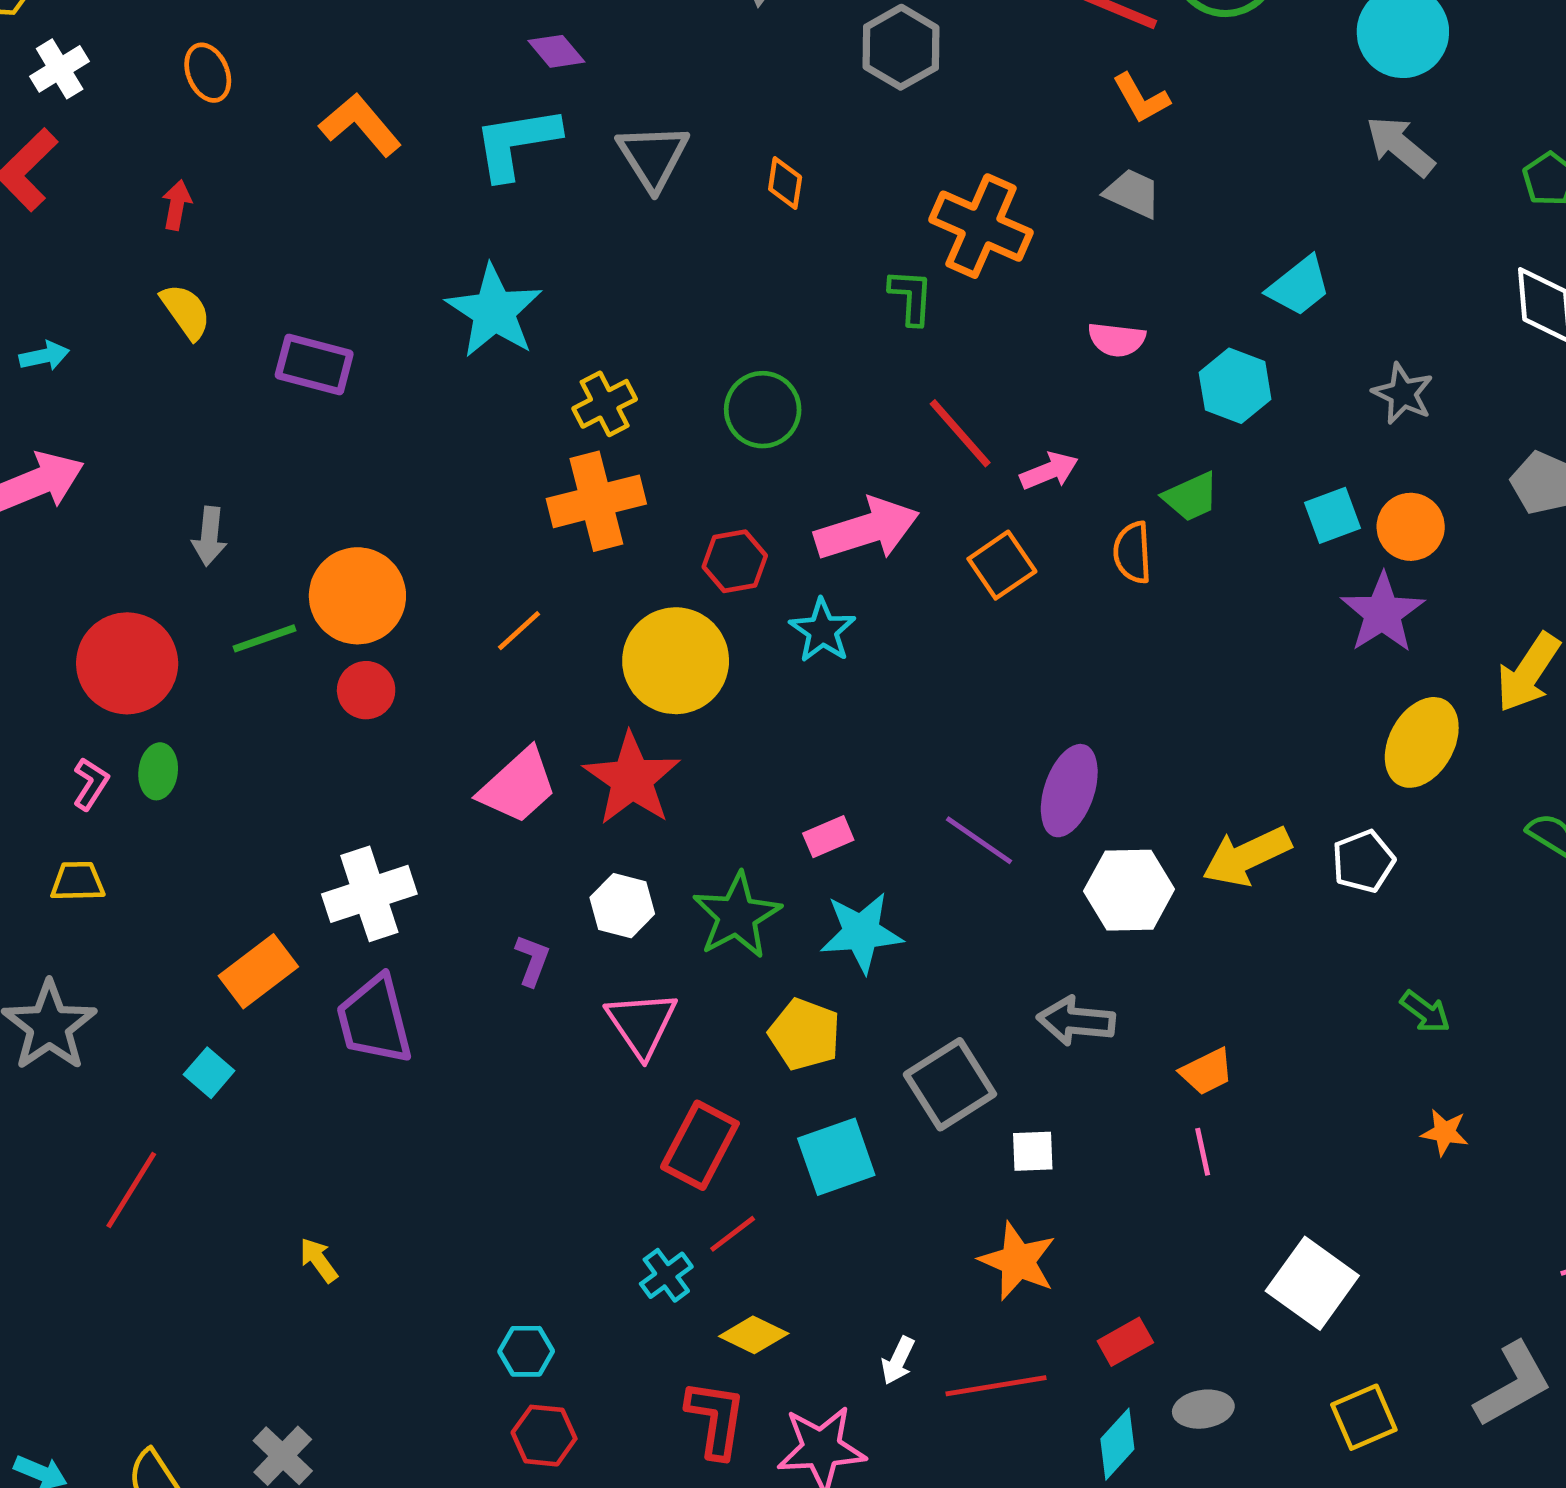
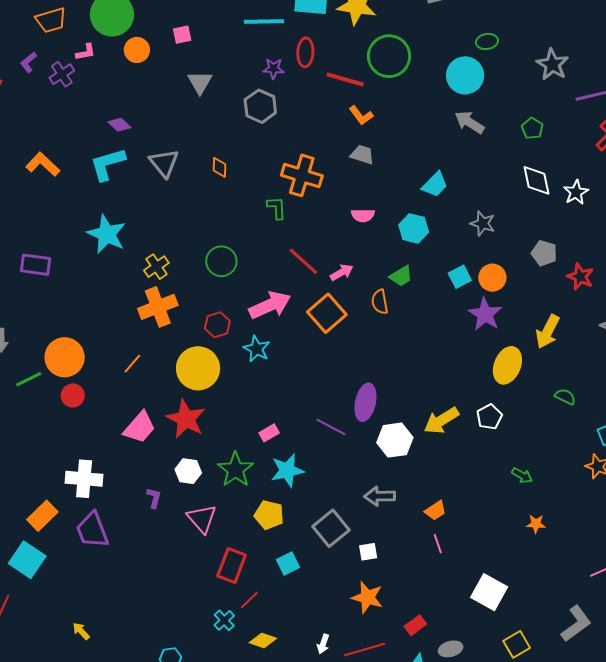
orange square: (1002, 565) -> (327, 313), size x1.4
white cross: (369, 894) -> (84, 479), turned 30
cyan square: (209, 1073) -> (27, 560), size x1.8
cyan square: (836, 1157) -> (288, 564), size x0.7

